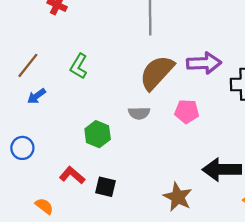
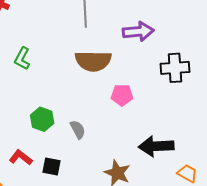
purple arrow: (204, 63) -> (138, 32), moved
brown semicircle: (157, 73) -> (93, 61), turned -129
gray semicircle: (139, 113) -> (78, 129), moved, turned -114

